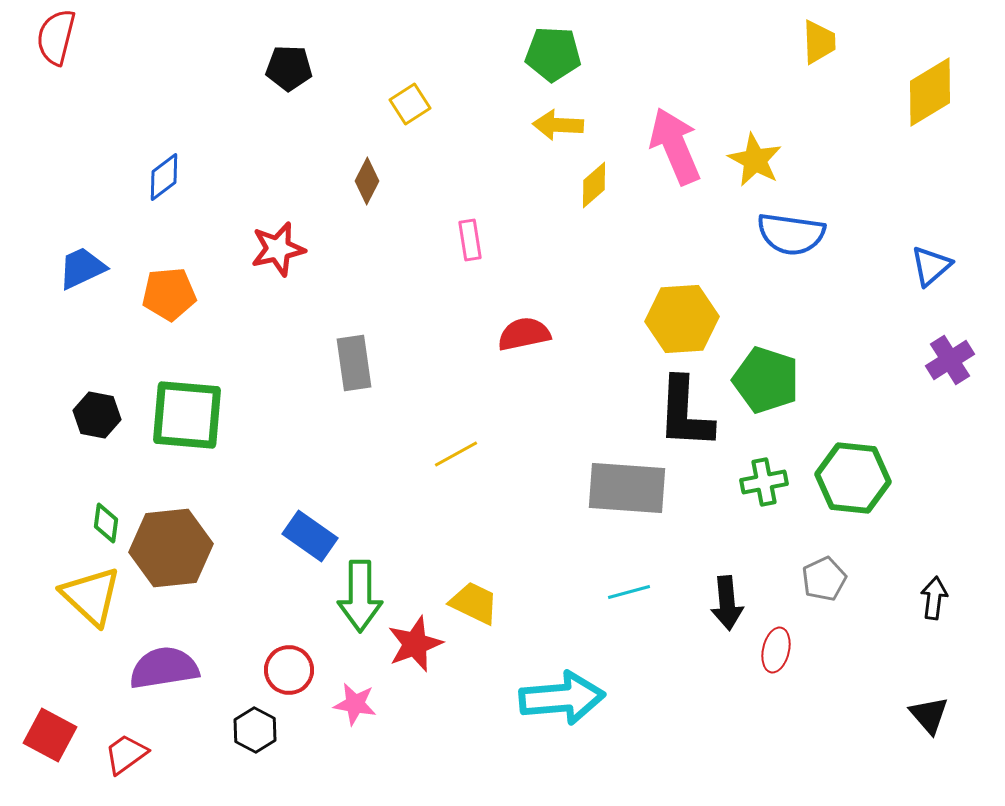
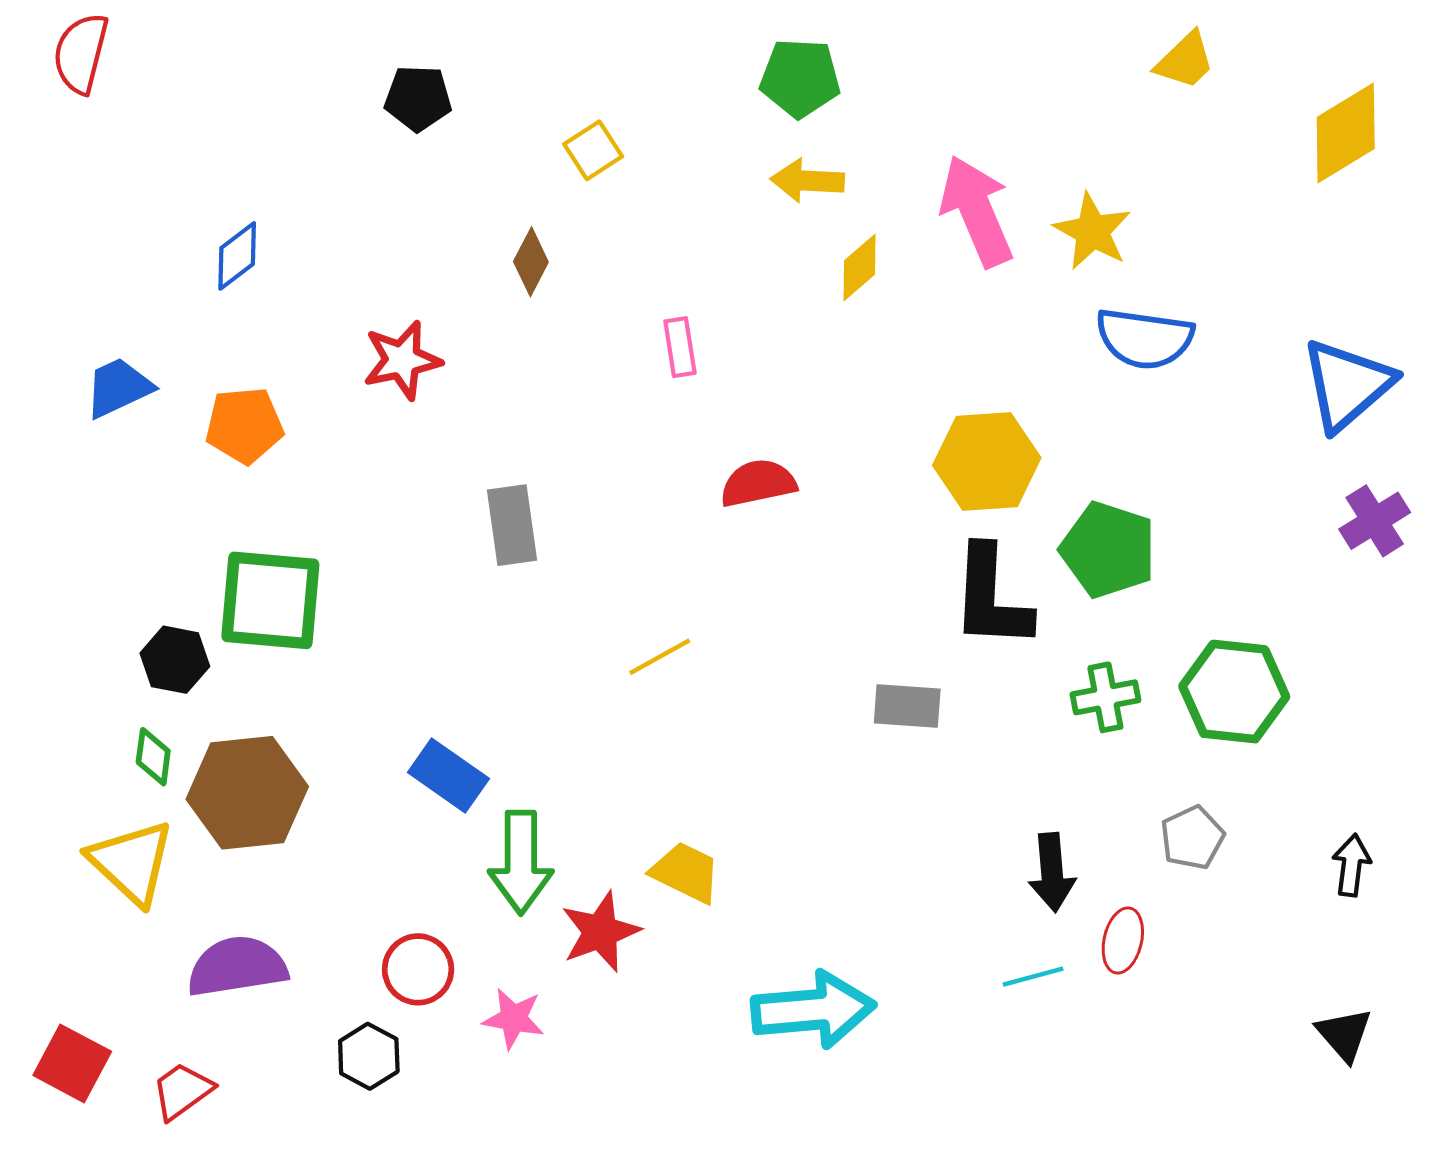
yellow trapezoid: (819, 42) -> (1185, 61), turned 48
blue triangle: (931, 266) -> (1347, 385), size x1.6
black hexagon: (97, 415) -> (175, 660), moved
gray rectangle: (627, 488) -> (907, 706), size x0.6
cyan line: (629, 592) -> (1033, 977), moved

